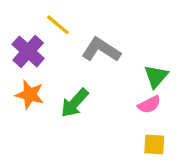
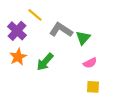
green triangle: (156, 76) -> (83, 38), moved
orange star: (30, 95) -> (18, 57), turned 30

